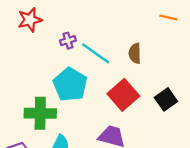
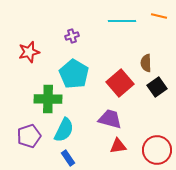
red star: (30, 20) -> (29, 52), moved
cyan line: (96, 53) -> (122, 21), moved, turned -36
brown semicircle: (135, 53) -> (146, 63), moved

